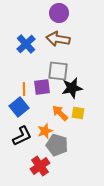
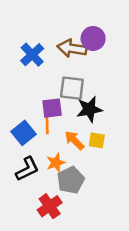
purple circle: (59, 13) -> (93, 38), moved
orange line: (24, 89) -> (47, 125), moved
gray pentagon: (57, 145) -> (71, 180), turned 30

